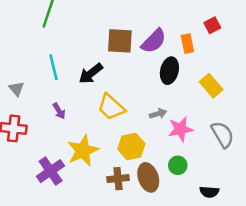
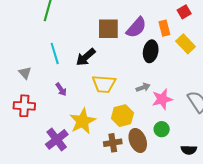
yellow rectangle: (211, 86) -> (186, 44), moved
yellow trapezoid: (111, 107) -> (104, 84), turned -35

